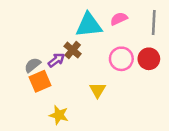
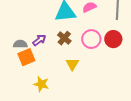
brown cross: (73, 50) -> (64, 38), moved
gray semicircle: (33, 65) -> (20, 44), turned 40

